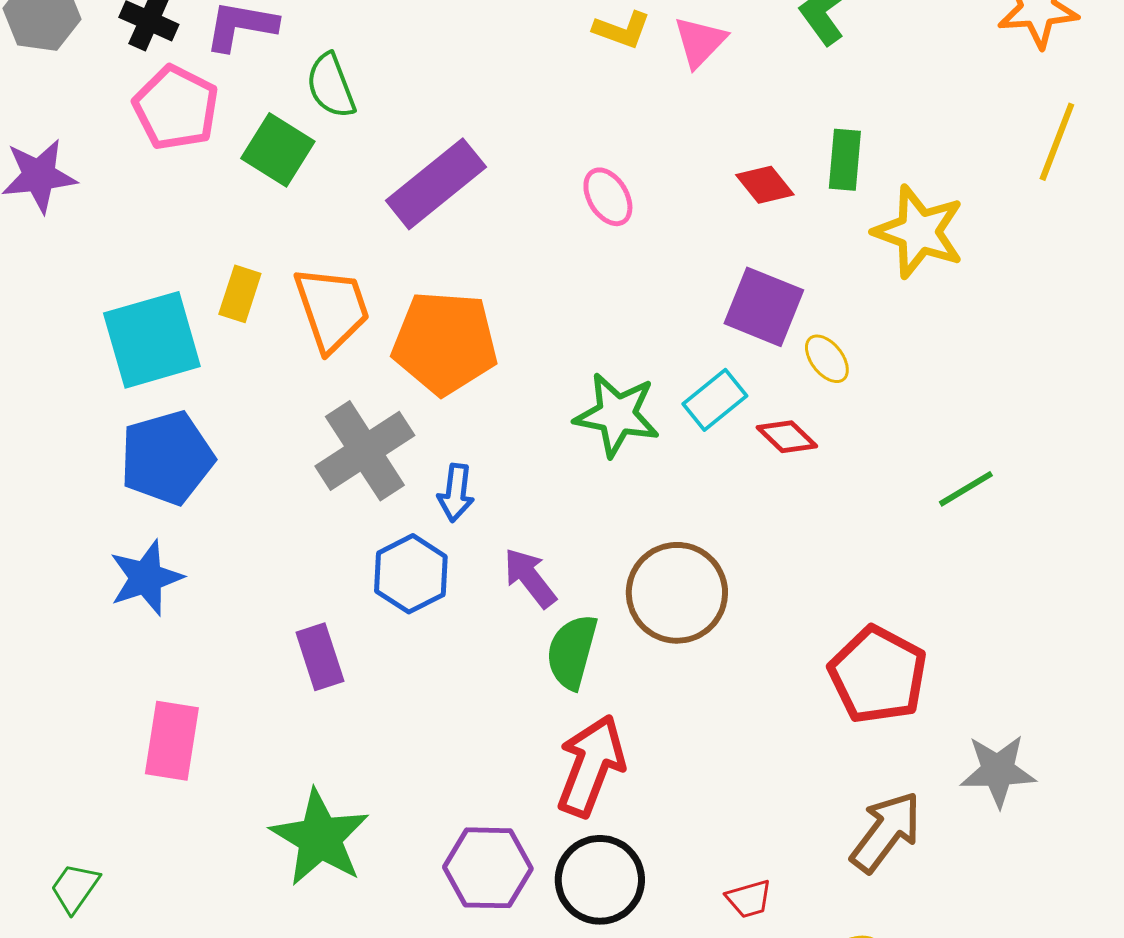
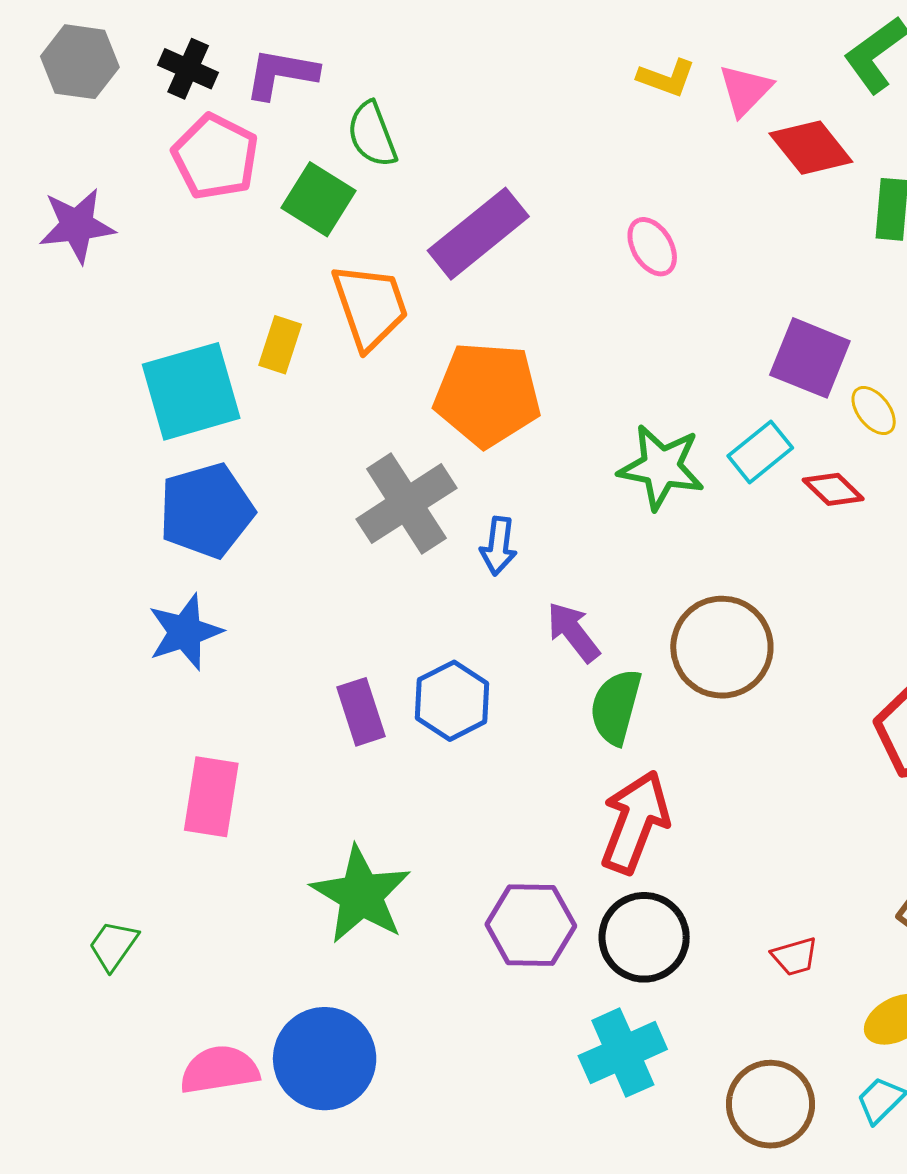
red diamond: (765, 185) -> (811, 148), moved, size x1.4
orange trapezoid: (332, 309) -> (370, 306), moved
blue hexagon: (411, 574) -> (452, 701), moved

